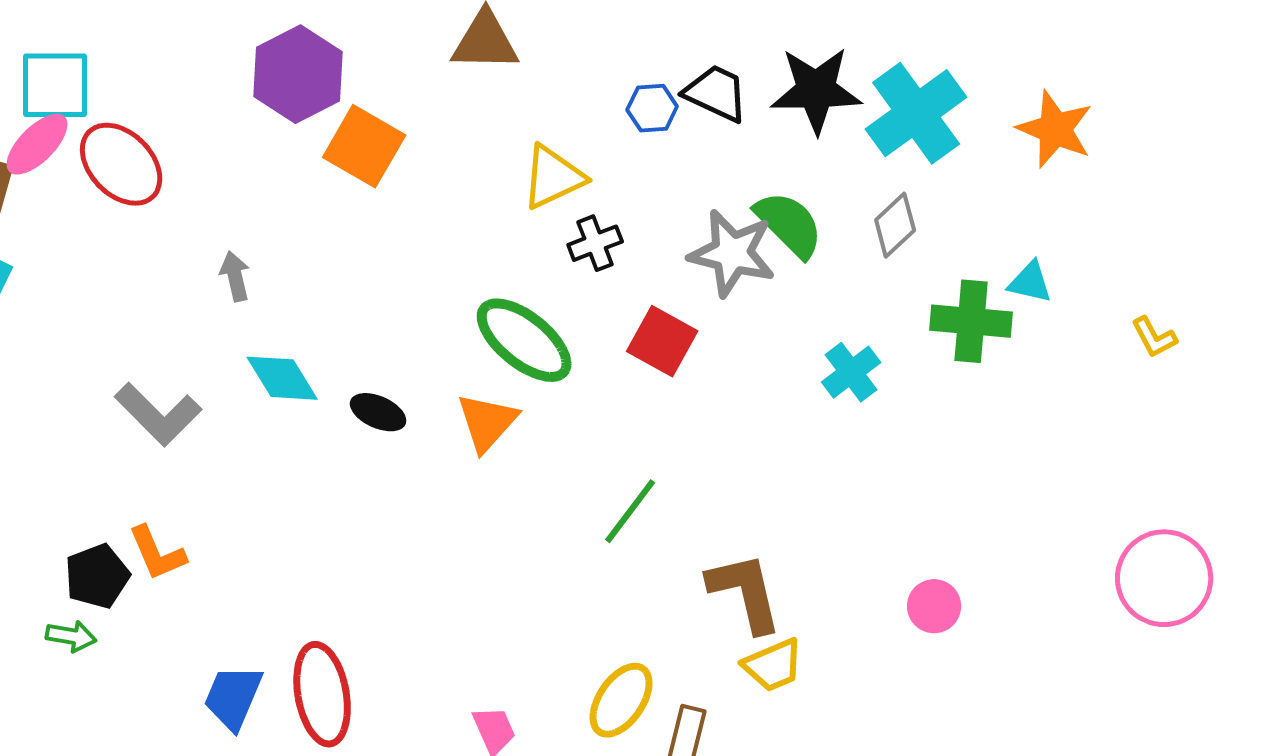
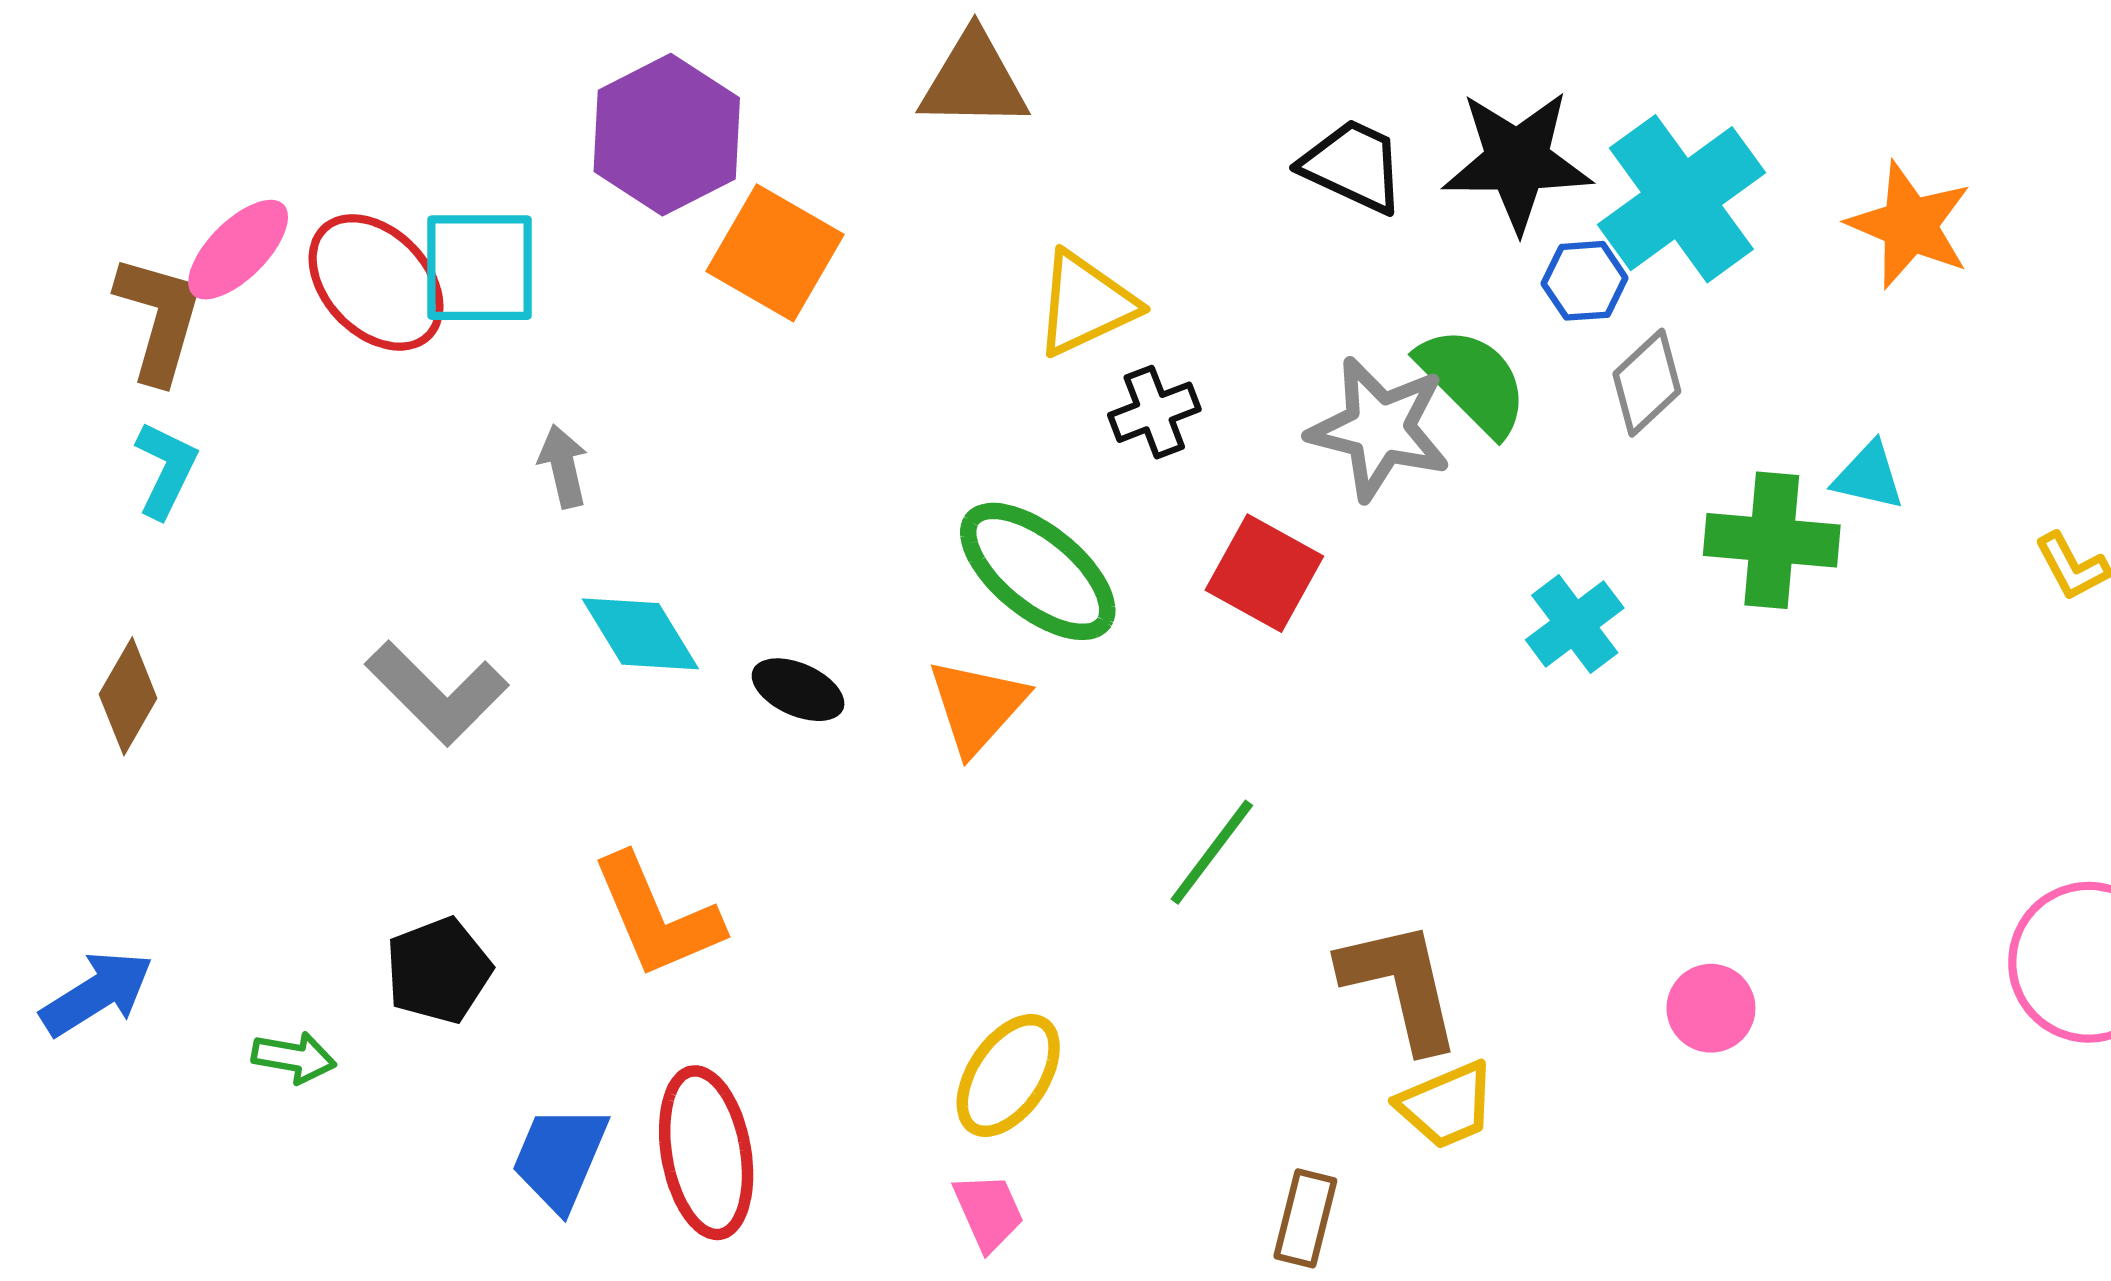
cyan square: (55, 85) -> (479, 268), moved
blue hexagon: (652, 108) -> (1585, 281), moved
orange L-shape: (157, 553) -> (657, 916), moved, size x1.4
black pentagon: (97, 576) -> (438, 970), moved
yellow ellipse: (621, 700) -> (1008, 1076), moved

